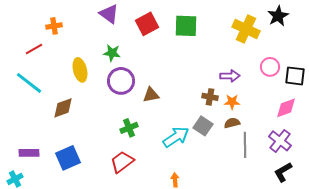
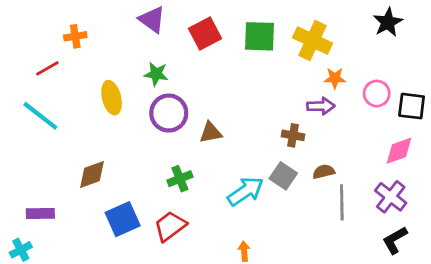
yellow cross: (246, 29) -> (312, 40), moved
orange star: (232, 102) -> (335, 78), moved
brown diamond: (63, 108) -> (92, 174), moved
blue square: (68, 158) -> (123, 219), moved

